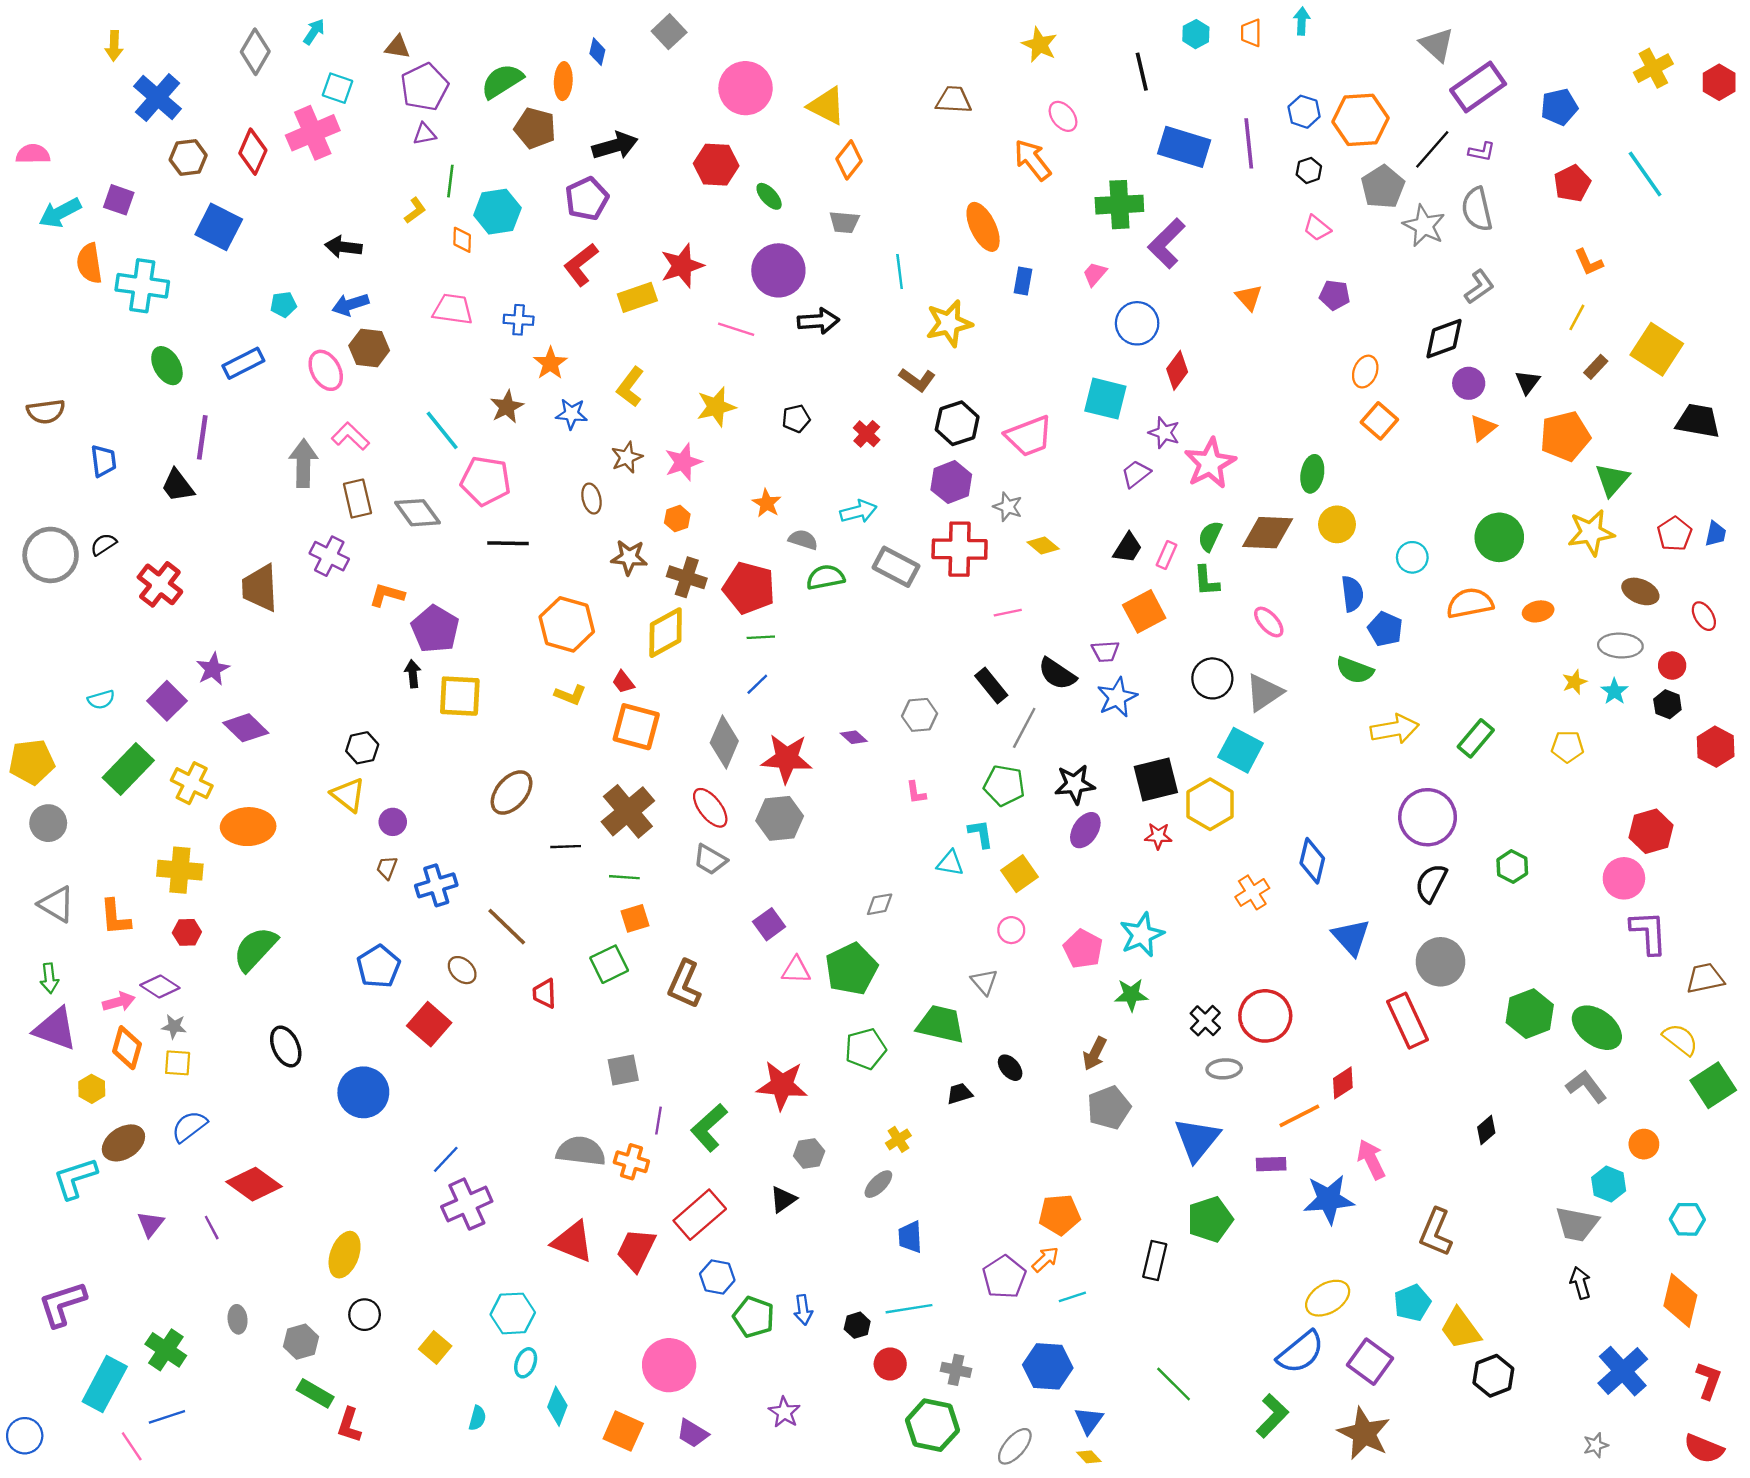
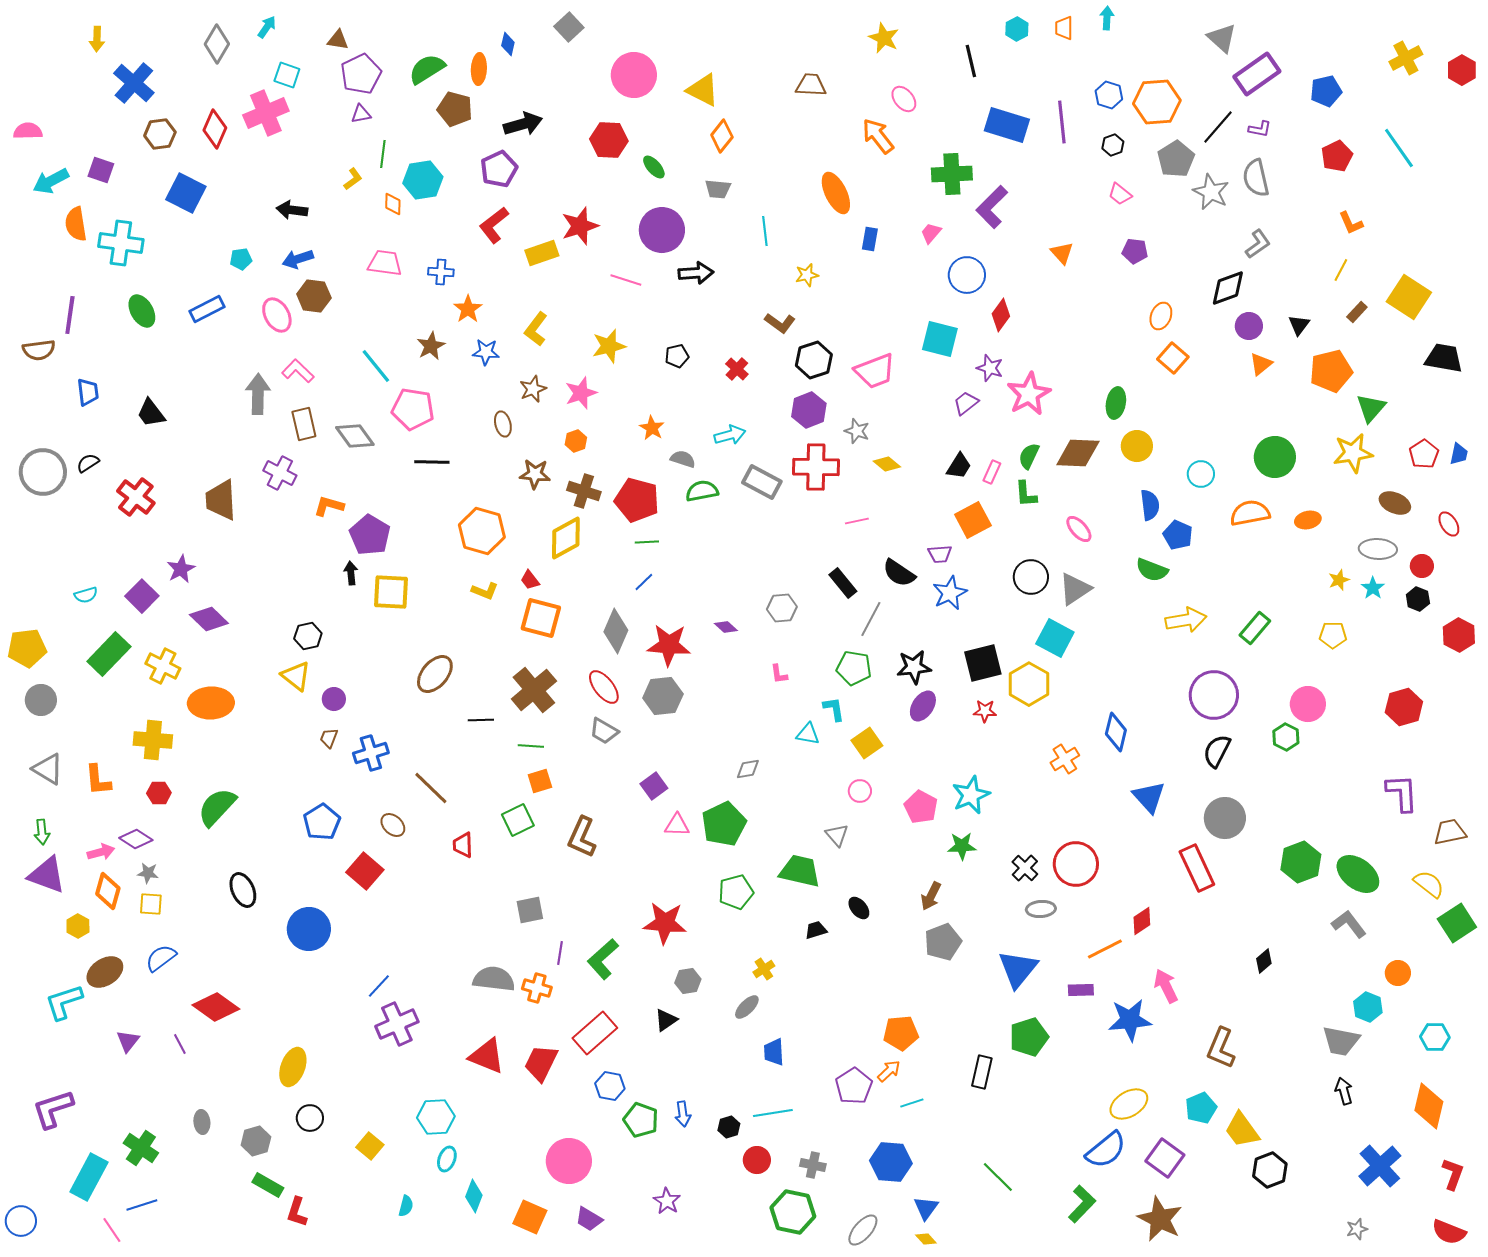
yellow star: (949, 323) -> (807, 275), size x0.6
purple line: (202, 437) -> (70, 315), moved
pink circle: (1624, 878) -> (1308, 704), moved

